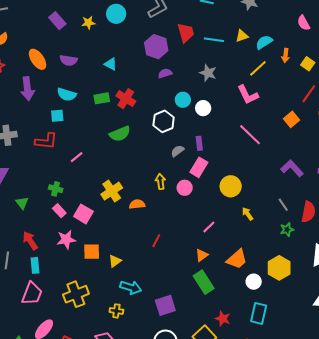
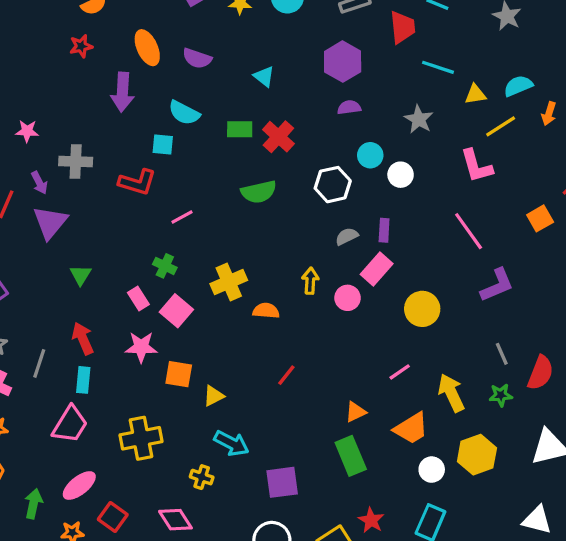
red trapezoid: (186, 33) -> (402, 27), moved
yellow triangle: (242, 36) -> (475, 94), moved
purple L-shape: (292, 168) -> (497, 285), moved, turned 100
green cross: (56, 189) -> (165, 266), moved
yellow arrow: (247, 214) -> (451, 393), moved, size x1.6
pink line: (209, 227) -> (400, 372), moved

